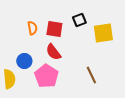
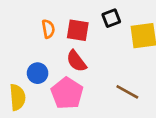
brown line: (91, 75) -> (127, 92), turned -36

